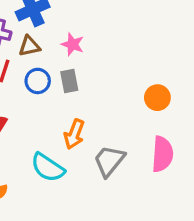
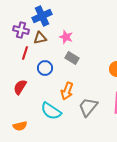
blue circle: (38, 81) -> (45, 68), moved
gray rectangle: (69, 81) -> (72, 58), moved, turned -48

